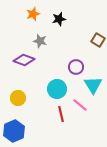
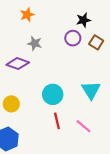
black star: (59, 19) -> (83, 20), moved
purple circle: (76, 67) -> (73, 38), moved
pink line: (80, 105) -> (83, 126), moved

